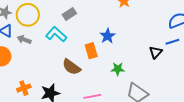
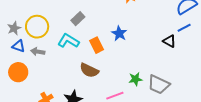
orange rectangle: (91, 51) -> (97, 45), moved
black triangle: (156, 52) -> (169, 41), turned -32
green star: (118, 69) -> (135, 79), moved

